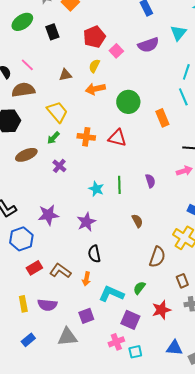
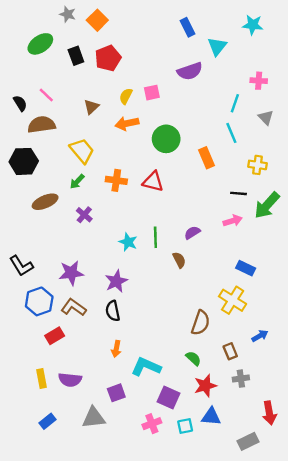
cyan triangle: (178, 33) -> (217, 46), moved
red pentagon: (94, 37) -> (108, 58), moved
pink square: (116, 51) -> (152, 93), moved, turned 32
brown triangle: (65, 75) -> (91, 107), turned -32
purple semicircle: (150, 181) -> (192, 233), turned -104
brown semicircle: (137, 221) -> (179, 260), moved
black semicircle: (94, 254) -> (113, 311), moved
brown L-shape: (60, 271) -> (74, 307), moved
green semicircle: (139, 288) -> (193, 358), moved, turned 96
blue triangle: (174, 348) -> (211, 416), moved
cyan square: (135, 352) -> (185, 426), moved

